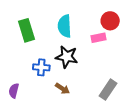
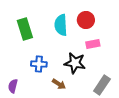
red circle: (110, 21) -> (86, 20), moved
pink rectangle: (98, 38) -> (93, 44), moved
black star: (67, 57) -> (75, 63), moved

